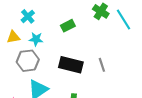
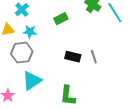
black rectangle: (71, 65) -> (73, 57), moved, size x0.7

